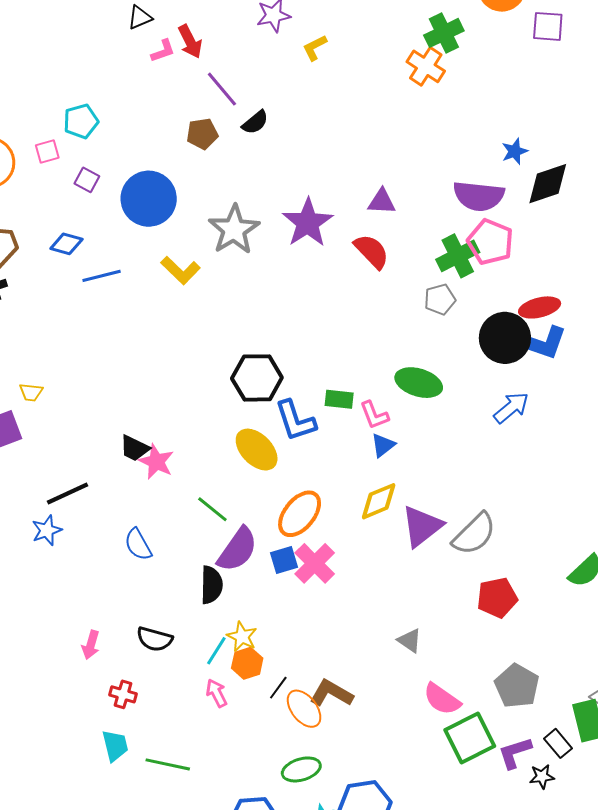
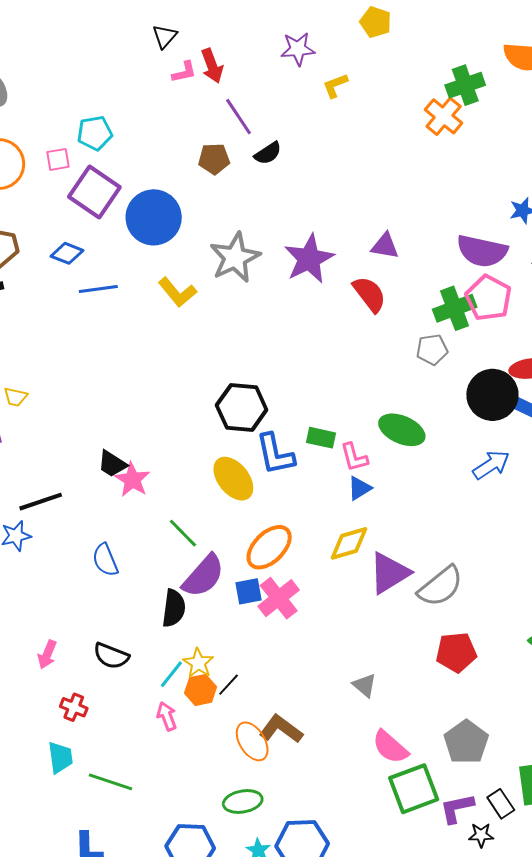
black triangle: (140, 17) -> (165, 36), turned -32
purple square: (87, 180) -> (94, 192), size x2.0
black line: (278, 688) -> (229, 685), moved

